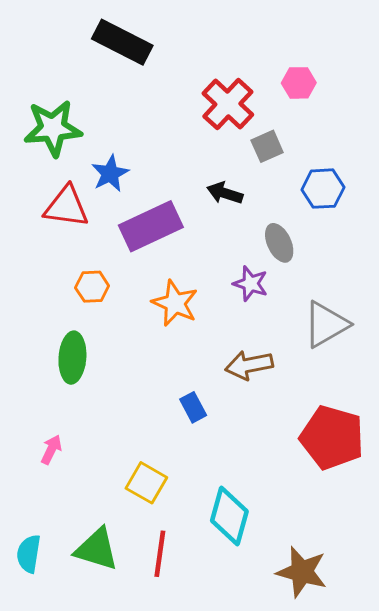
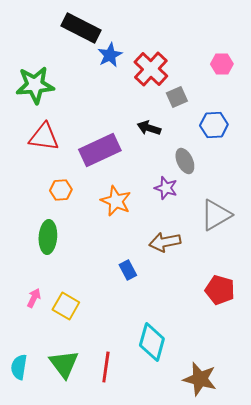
pink hexagon: (299, 83) -> (222, 64), moved
blue star: (110, 173) -> (110, 55), moved
red pentagon: (332, 438) -> (220, 290), size x0.7
yellow square: (146, 483) -> (66, 306), moved
green triangle: (97, 549) -> (64, 364), turned 36

